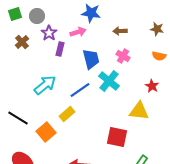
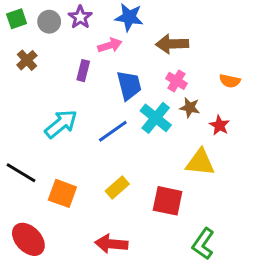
brown star: (157, 29) -> (190, 108), moved
brown arrow: (120, 31) -> (172, 44), size x1.5
purple star: (49, 33) -> (80, 17), moved
yellow rectangle: (67, 114) -> (117, 188), moved
orange square: (46, 132) -> (62, 193), turned -30

